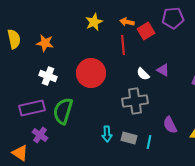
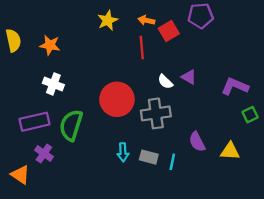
red circle: (91, 73) -> (117, 99), moved

